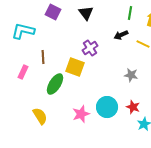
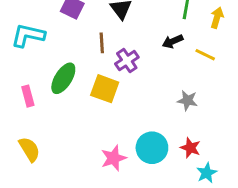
brown line: (43, 57) -> (102, 43), moved
pink rectangle: (23, 72) -> (28, 96), turned -40
green ellipse: (55, 84) -> (63, 78), moved
yellow semicircle: (40, 116) -> (29, 149), moved

